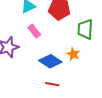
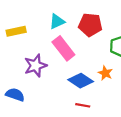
pink rectangle: (34, 31) -> (63, 48), size x1.6

